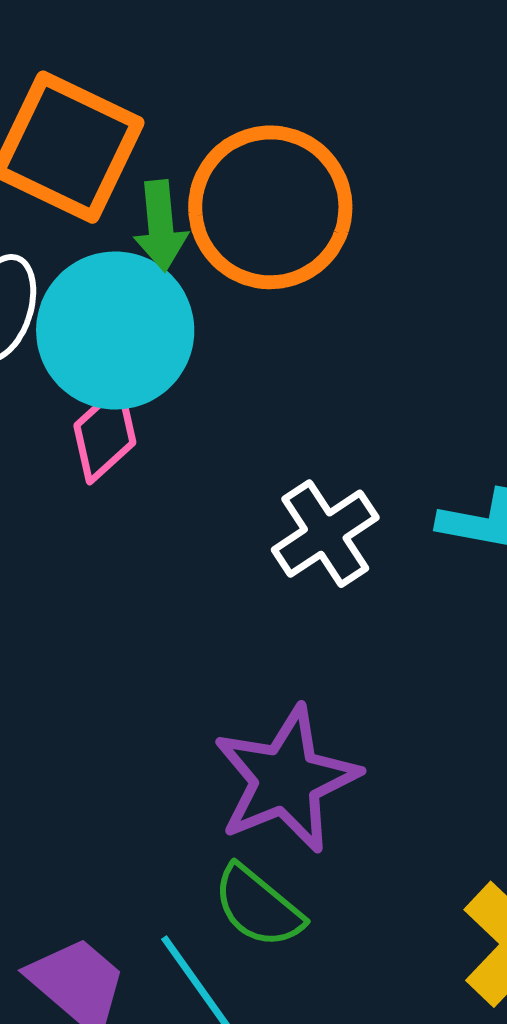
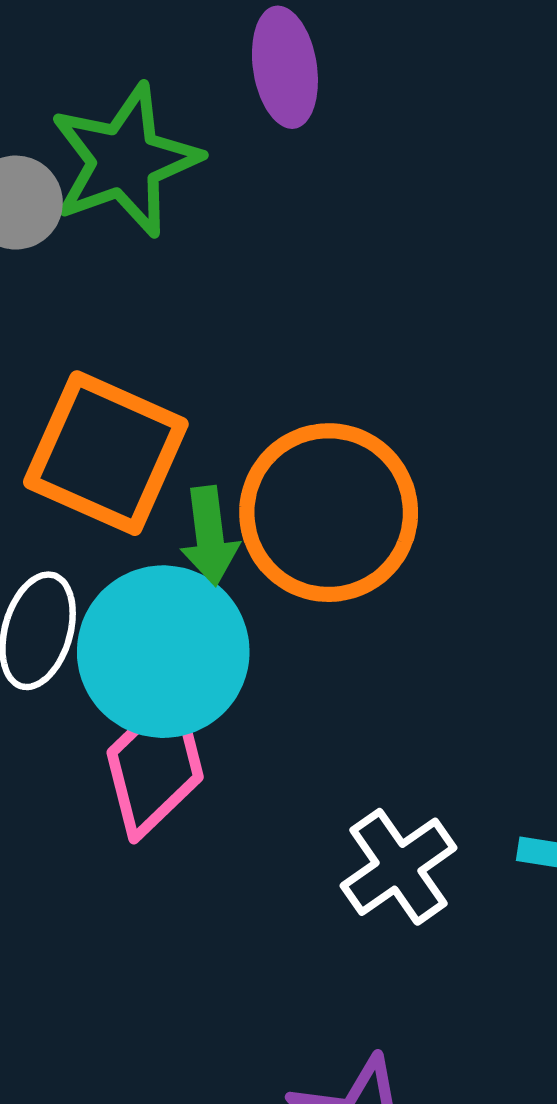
pink diamond: (105, 434) -> (155, 765), size x1.4

